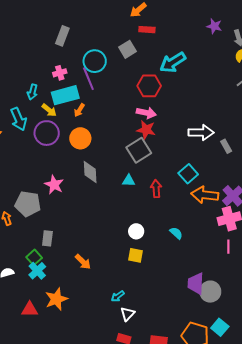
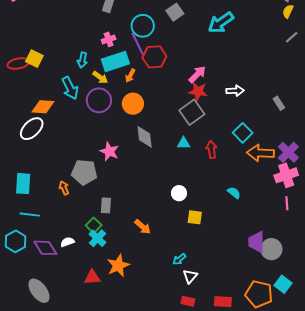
red hexagon: (149, 86) -> (154, 57), moved
pink arrow: (146, 113) -> (197, 74), turned -54
white arrow: (201, 133) -> (235, 91), moved, size x0.7
white circle: (136, 231) -> (179, 193), moved

